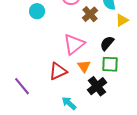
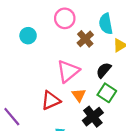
green square: (110, 64) -> (107, 93), turned 30

